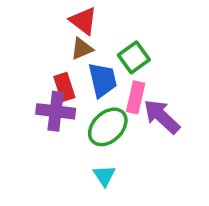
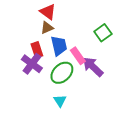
green square: (134, 57) -> (103, 33), moved
pink rectangle: (136, 97) -> (78, 56), turned -48
purple cross: (56, 111) -> (32, 64), turned 30

